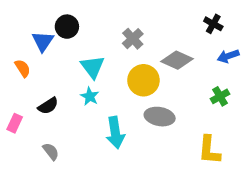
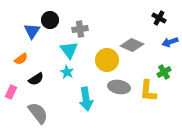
gray cross: (133, 39) -> (80, 29), moved, turned 35
orange semicircle: (23, 68) -> (21, 59), moved, turned 88
yellow L-shape: (209, 150) -> (148, 91), moved
gray semicircle: (51, 151) -> (38, 113), size x1.6

